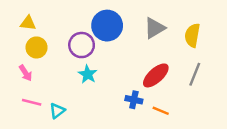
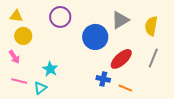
blue circle: (107, 26) -> (95, 37), moved
purple circle: (82, 45) -> (60, 17), moved
cyan star: (88, 74) -> (50, 69), moved

